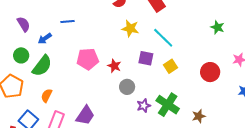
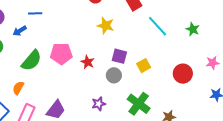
blue line: (68, 22) -> (35, 13), moved
cyan line: (163, 38) -> (158, 26), moved
green semicircle: (42, 66) -> (31, 61), moved
gray circle: (127, 87) -> (114, 75), moved
purple star: (144, 106) -> (99, 104), moved

